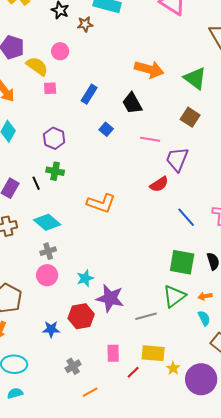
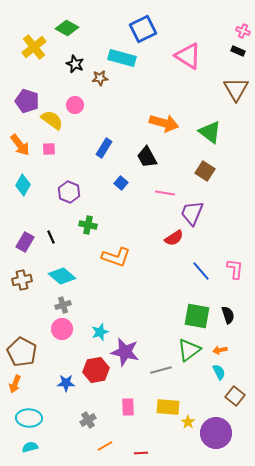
pink square: (50, 88) -> (49, 149), moved
green cross: (55, 171) -> (88, 225), moved
red line: (133, 372) -> (141, 453), moved, turned 40

